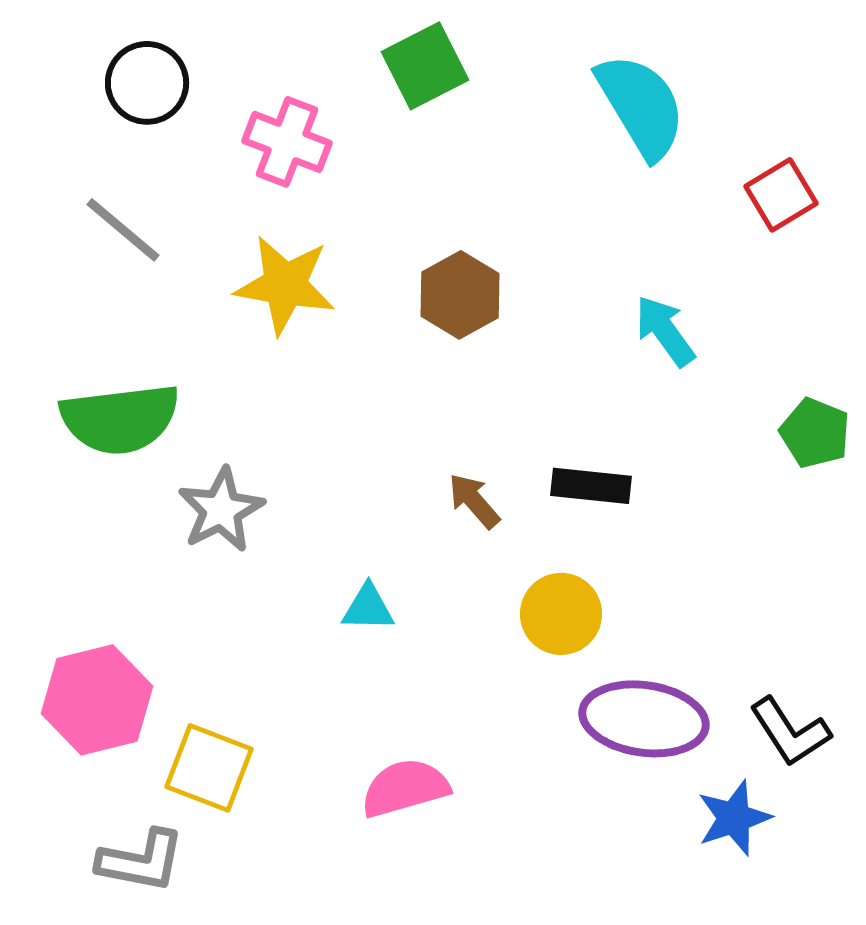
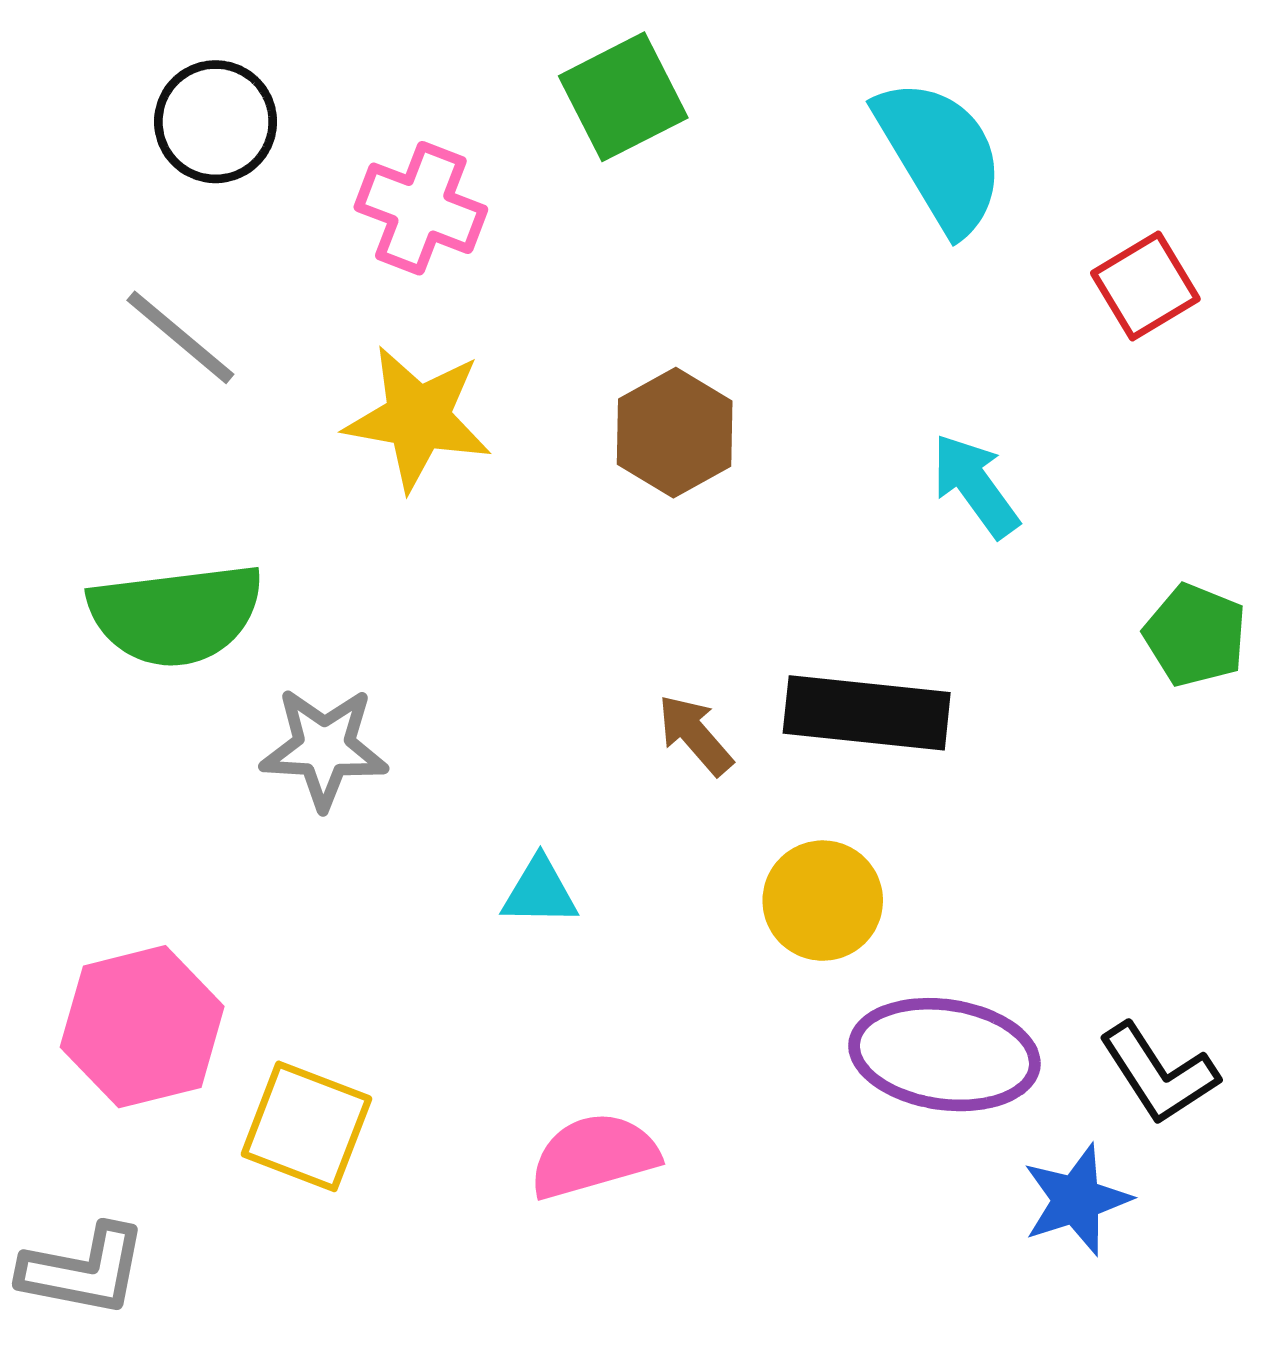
black rectangle: (591, 486) -> (867, 713), size x1.4
gray star: (221, 510) -> (324, 748), turned 30
gray L-shape: (141, 861) -> (84, 1270), moved

